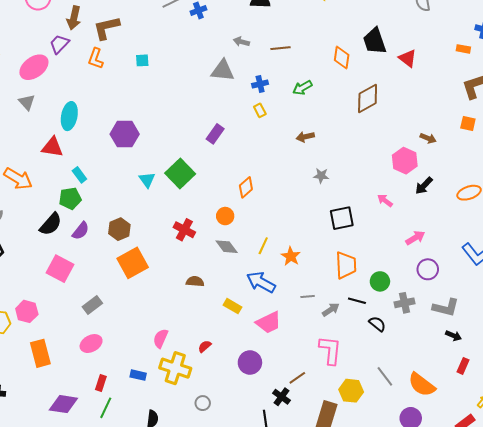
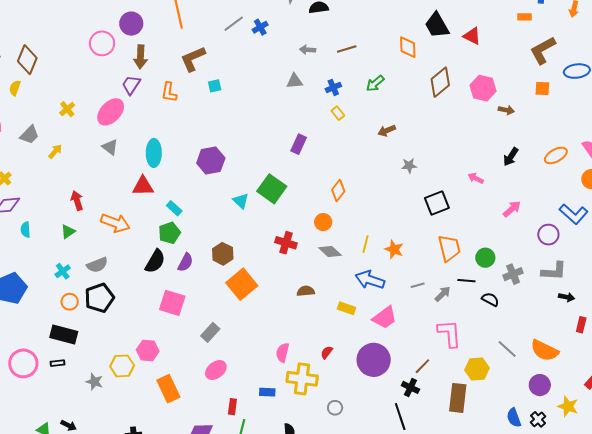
brown L-shape: (106, 28) -> (193, 59), moved
gray triangle: (223, 71) -> (295, 81), size x0.7
pink hexagon: (405, 161) -> (483, 88), moved
purple circle: (428, 269) -> (548, 235), moved
purple circle: (250, 362) -> (374, 360), size x1.4

